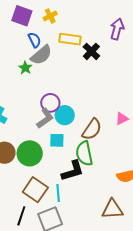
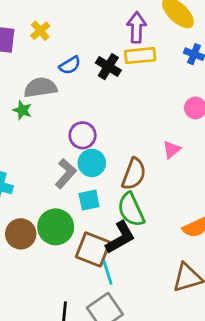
yellow rectangle: (70, 39) -> (140, 56), moved
blue semicircle: (34, 40) -> (70, 65), moved, turned 98
gray semicircle: (41, 55) -> (40, 88), turned -135
purple circle: (50, 103) -> (83, 135), moved
brown square: (35, 190) -> (93, 249), moved

